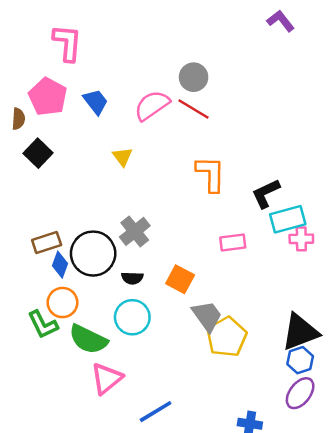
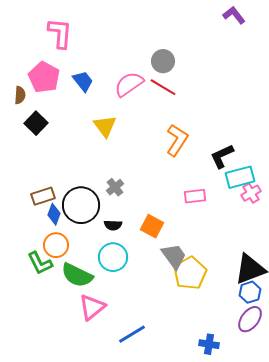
yellow triangle: (122, 157) -> (105, 126), size x1.4
orange L-shape: (211, 174) -> (177, 140), turned 32
gray cross: (135, 231) -> (115, 187), size x0.7
pink cross: (301, 239) -> (251, 193), turned -30

